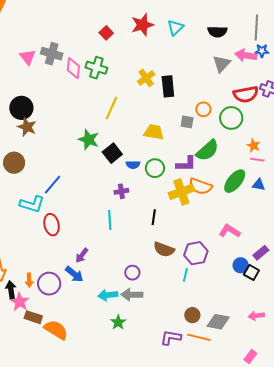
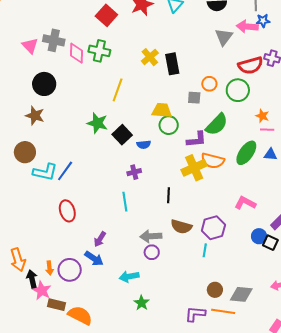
red square: (106, 33) -> (106, 15), size x1.5
black circle: (21, 108) -> (44, 84), moved
green circle: (155, 168) -> (169, 125), moved
cyan L-shape: (32, 204) -> (45, 172), moved
gray arrow: (132, 295) -> (151, 236), moved

